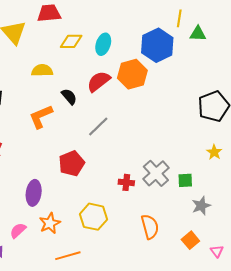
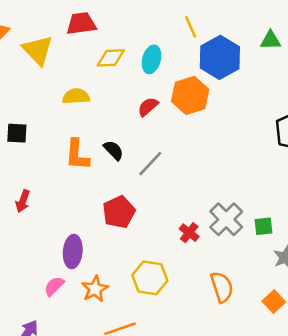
yellow line: (179, 18) -> (191, 27), moved, turned -30
red semicircle: (99, 81) -> (148, 107), size x0.7
black semicircle: (69, 97) -> (114, 150), moved
orange L-shape: (41, 117) -> (77, 155), turned -60
red cross: (126, 182) -> (189, 233), turned 35
pink semicircle: (18, 230) -> (54, 286), moved

